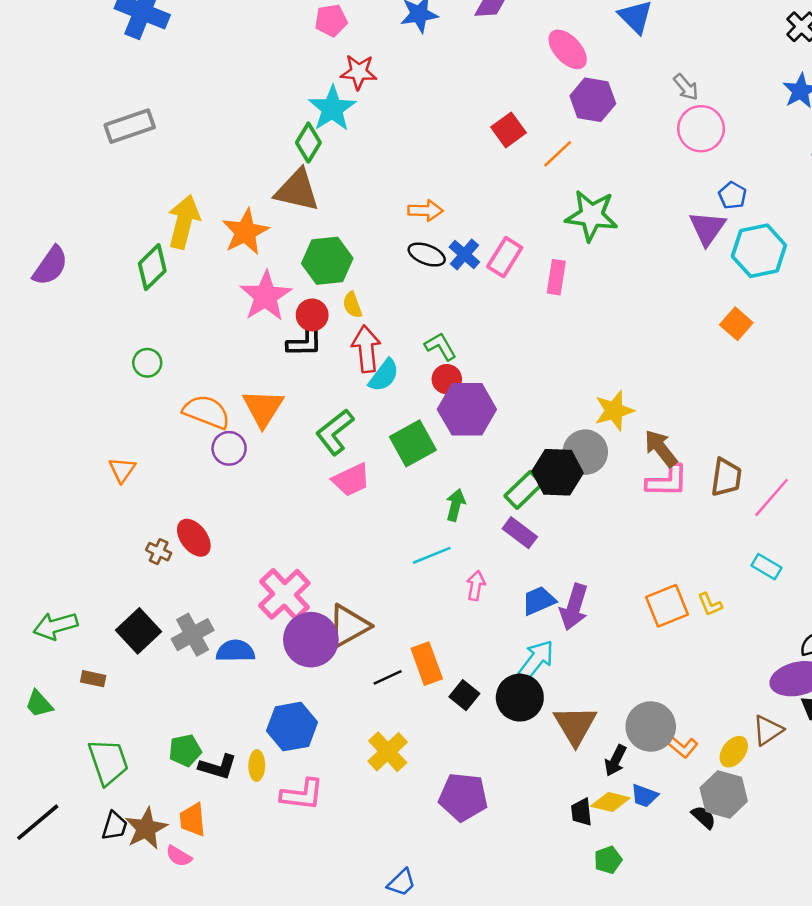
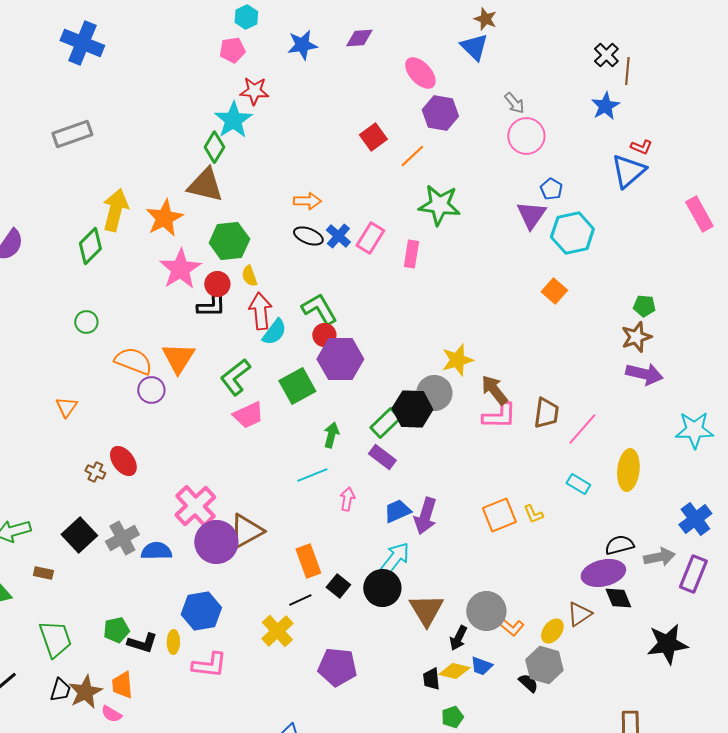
green L-shape: (441, 346) -> (319, 309), size x1.4
black line: (388, 677) -> (300, 600), moved

